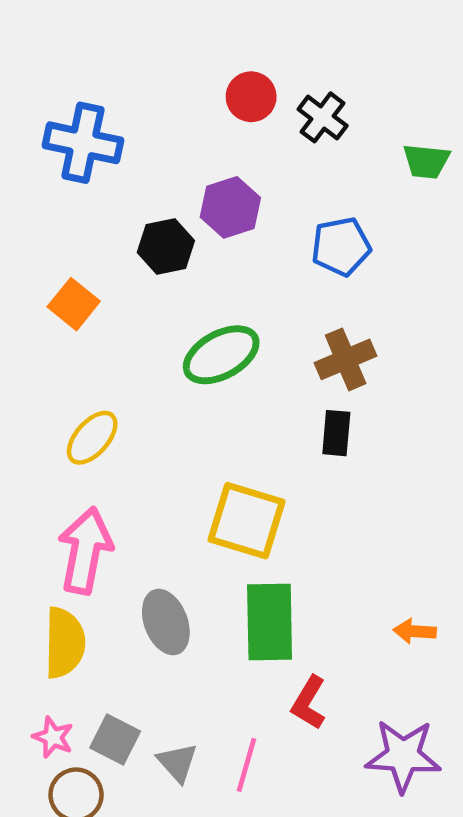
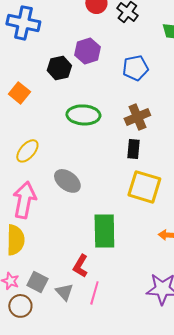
green ellipse: (221, 355) -> (83, 115), turned 32
yellow square: (246, 521) -> (144, 187), moved
gray ellipse: (166, 622) -> (67, 181), moved, turned -32
red L-shape: (309, 703) -> (80, 266), moved

